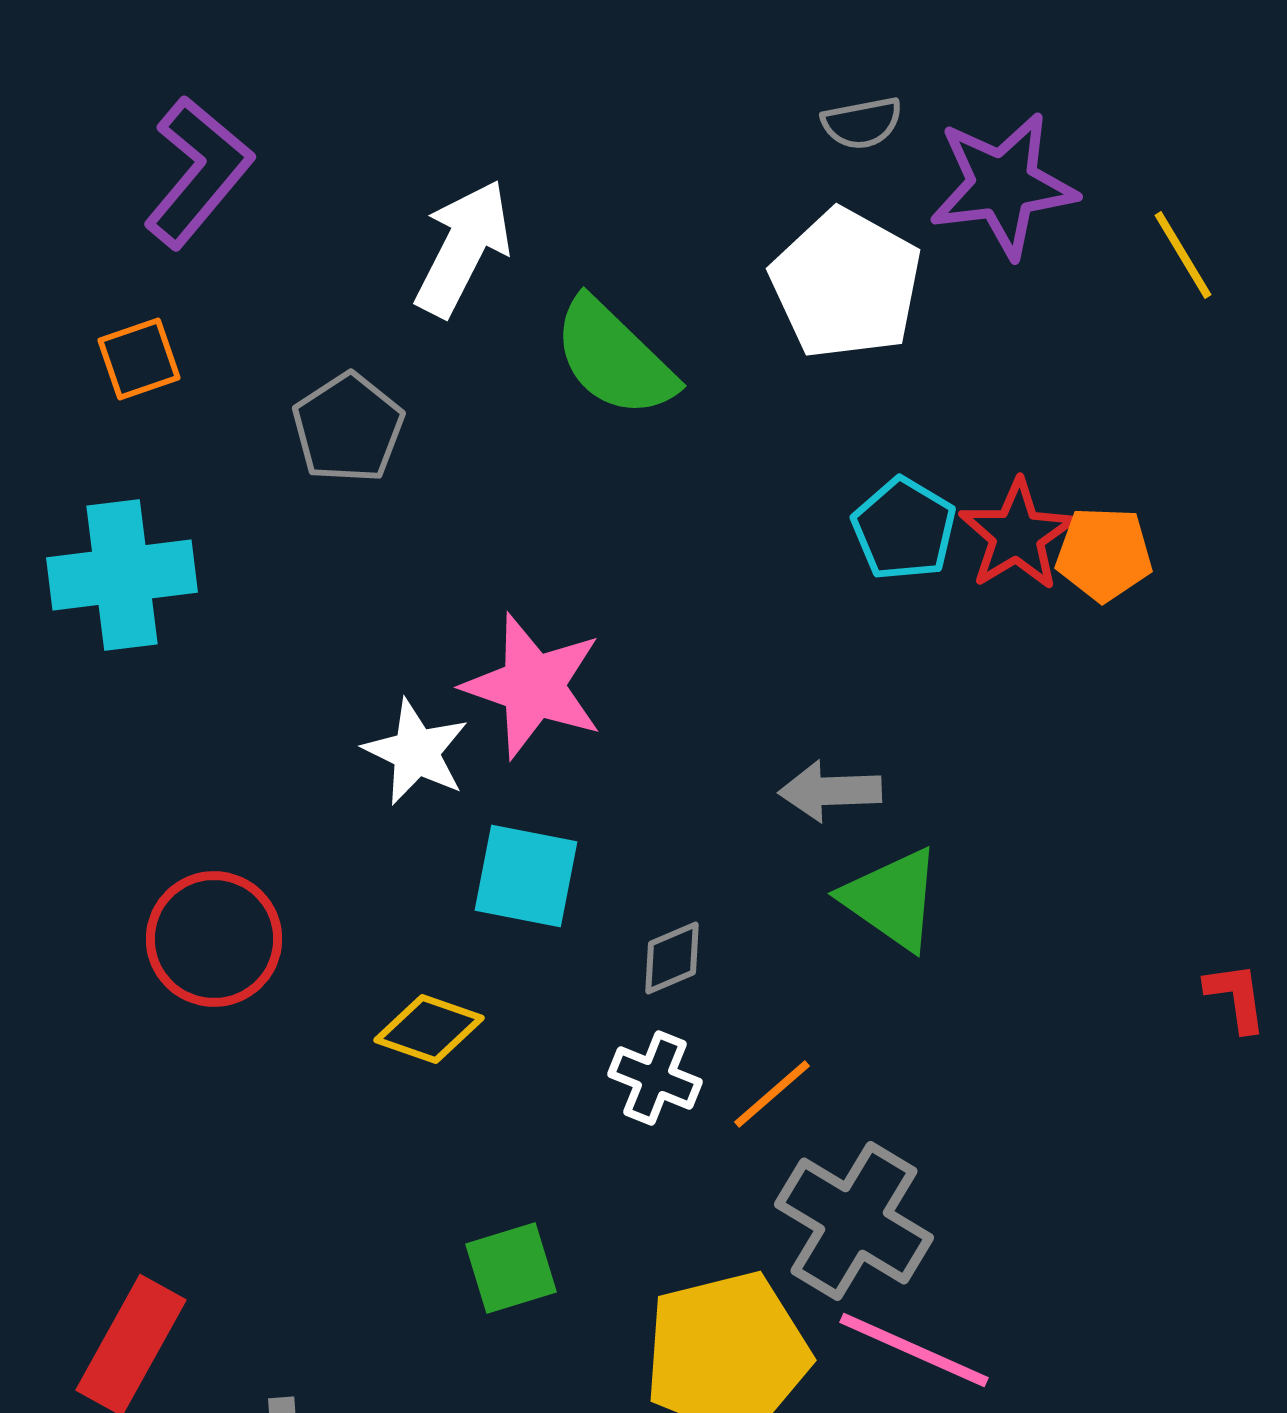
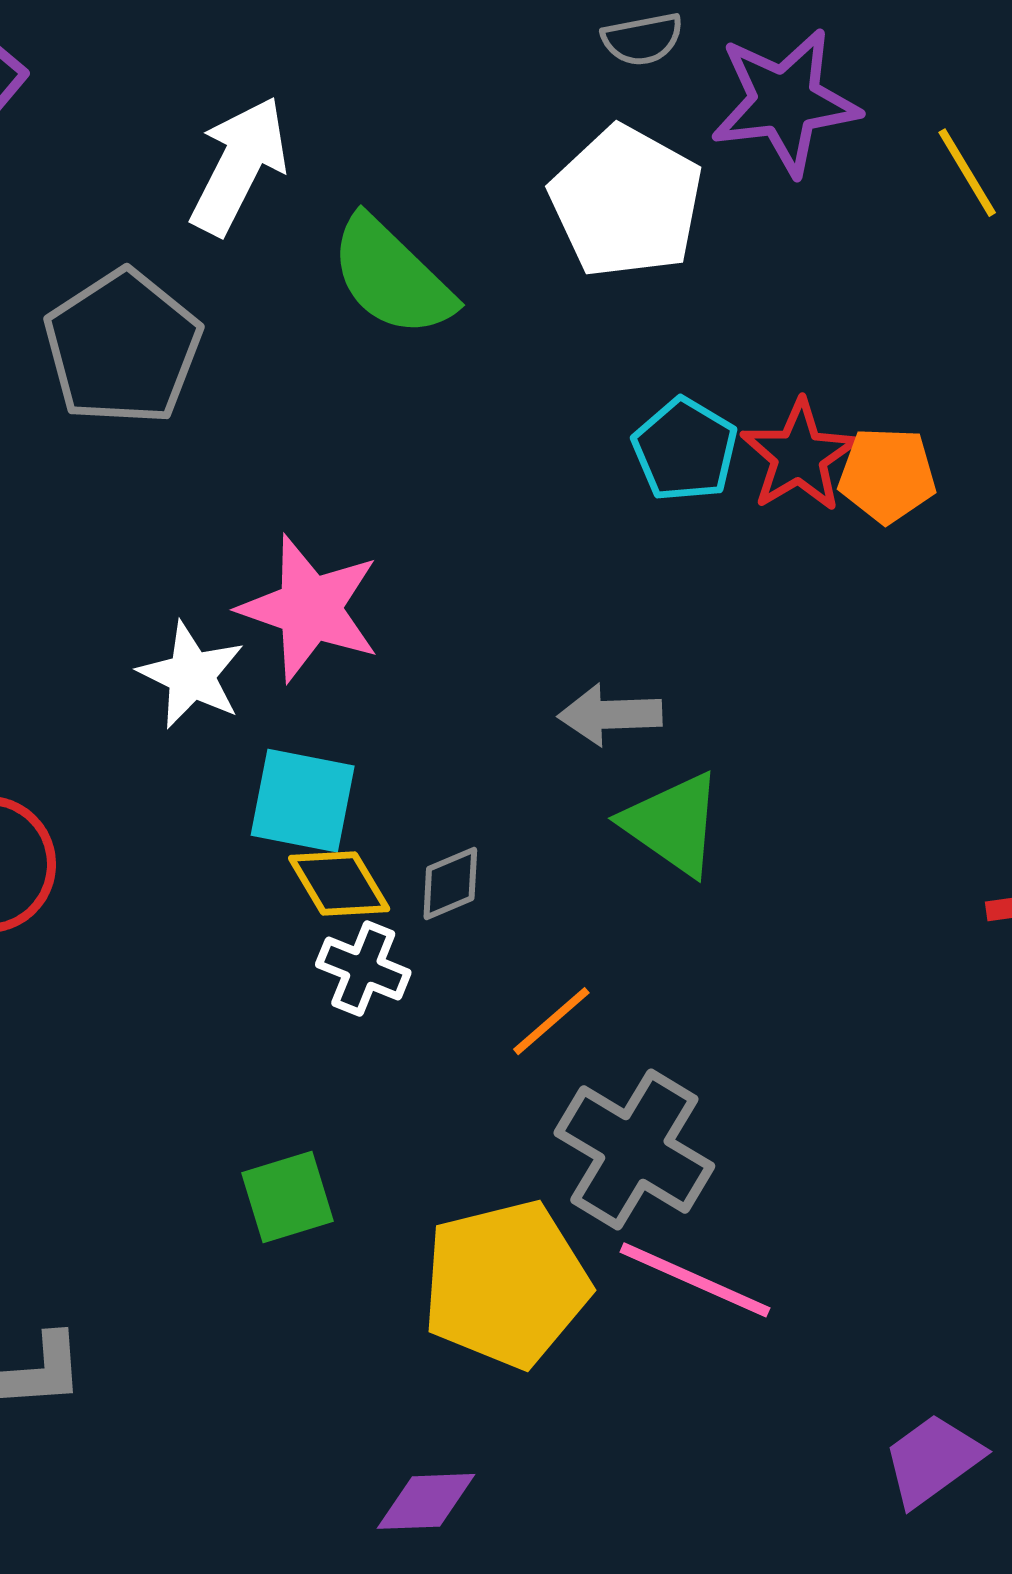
gray pentagon: (348, 428) -> (123, 348), size x1.4
yellow diamond: (429, 1029) -> (339, 884), moved, turned 40
white cross: (655, 1078) -> (363, 968), moved

